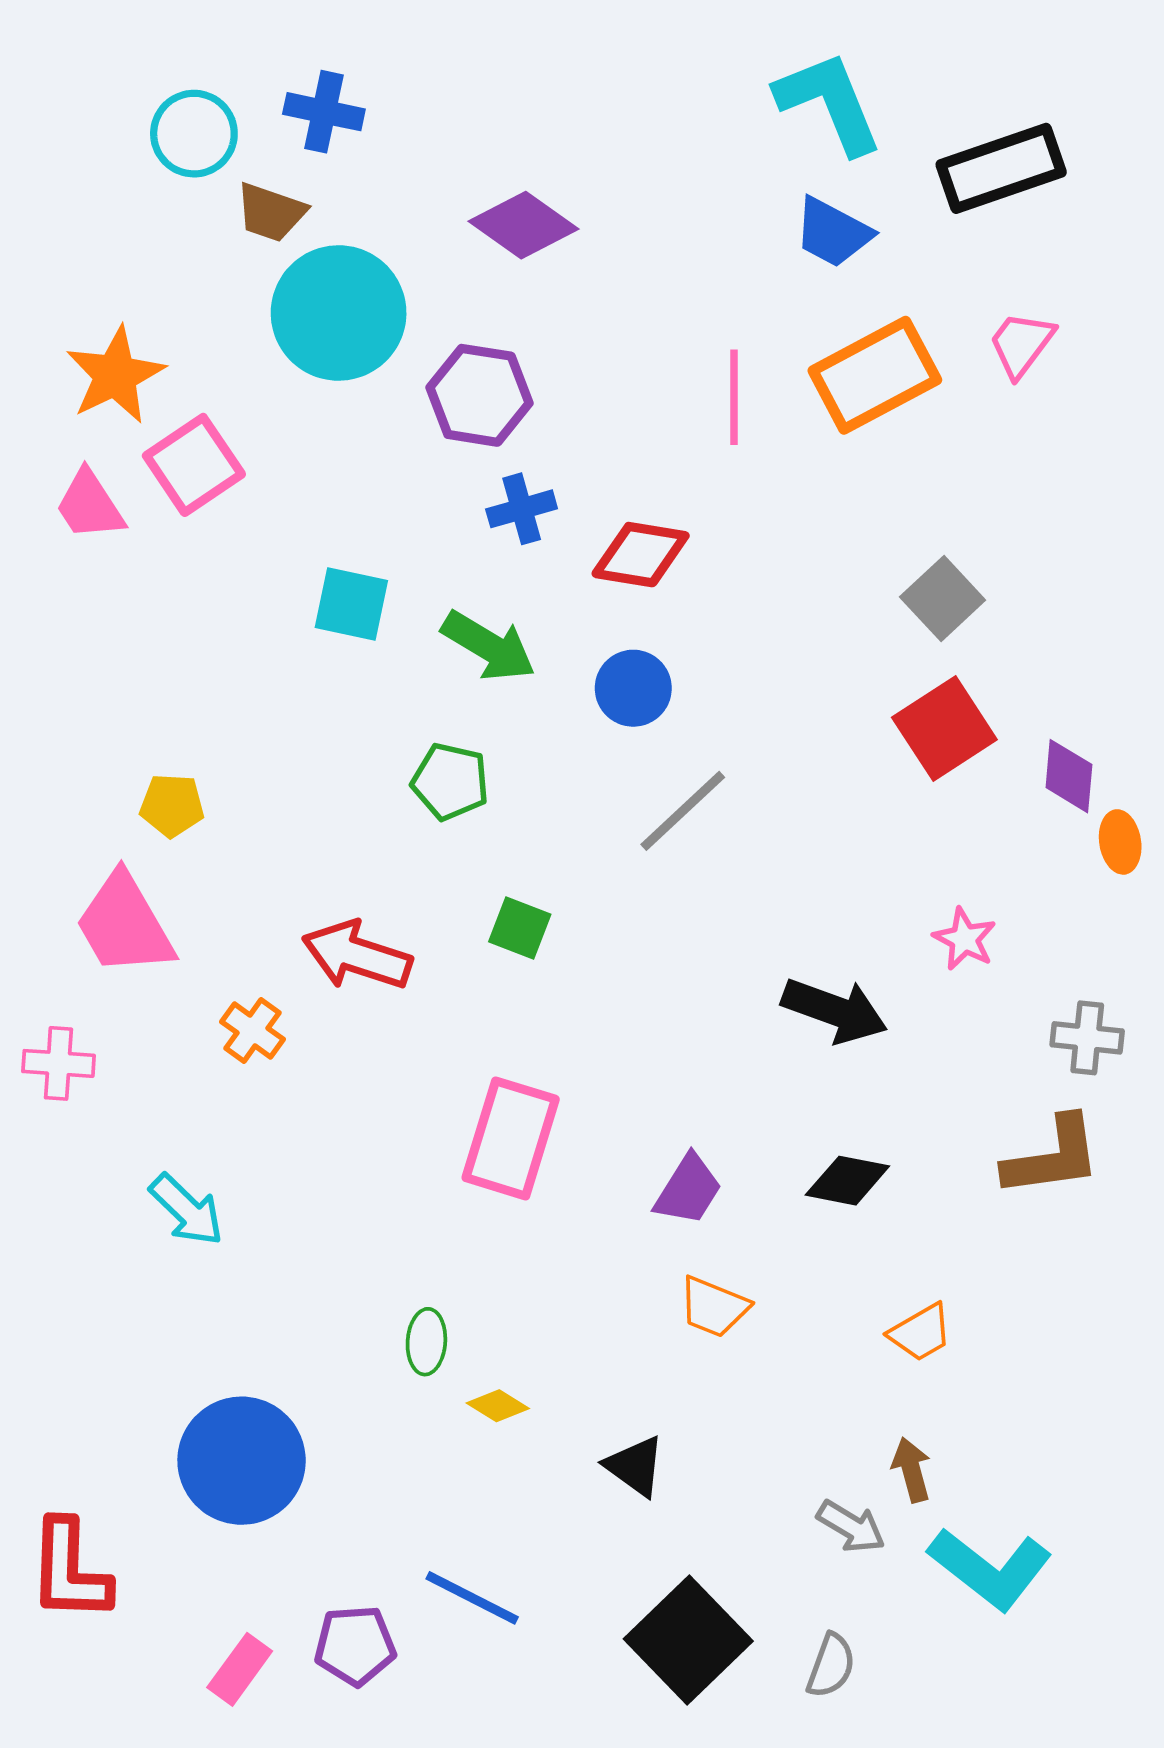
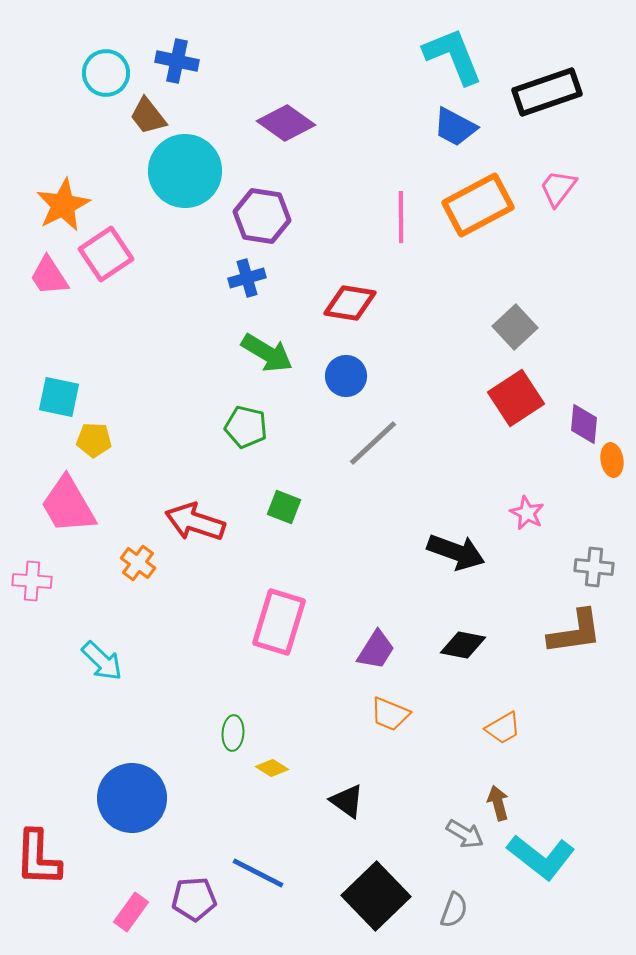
brown trapezoid: (271, 212) -> (148, 116), turned 33
blue cross: (522, 509) -> (247, 278), moved
cyan square: (351, 604) -> (59, 397), moved

